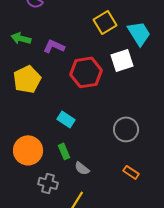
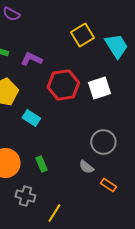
white square: (122, 60) -> (99, 88), moved
cyan rectangle: (66, 119) -> (31, 118), moved
gray semicircle: (82, 168) -> (86, 167), moved

